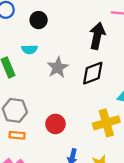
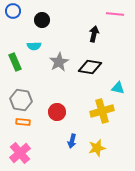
black arrow: (97, 36) -> (94, 34), size x0.7
black diamond: (93, 73) -> (90, 67), turned 30

